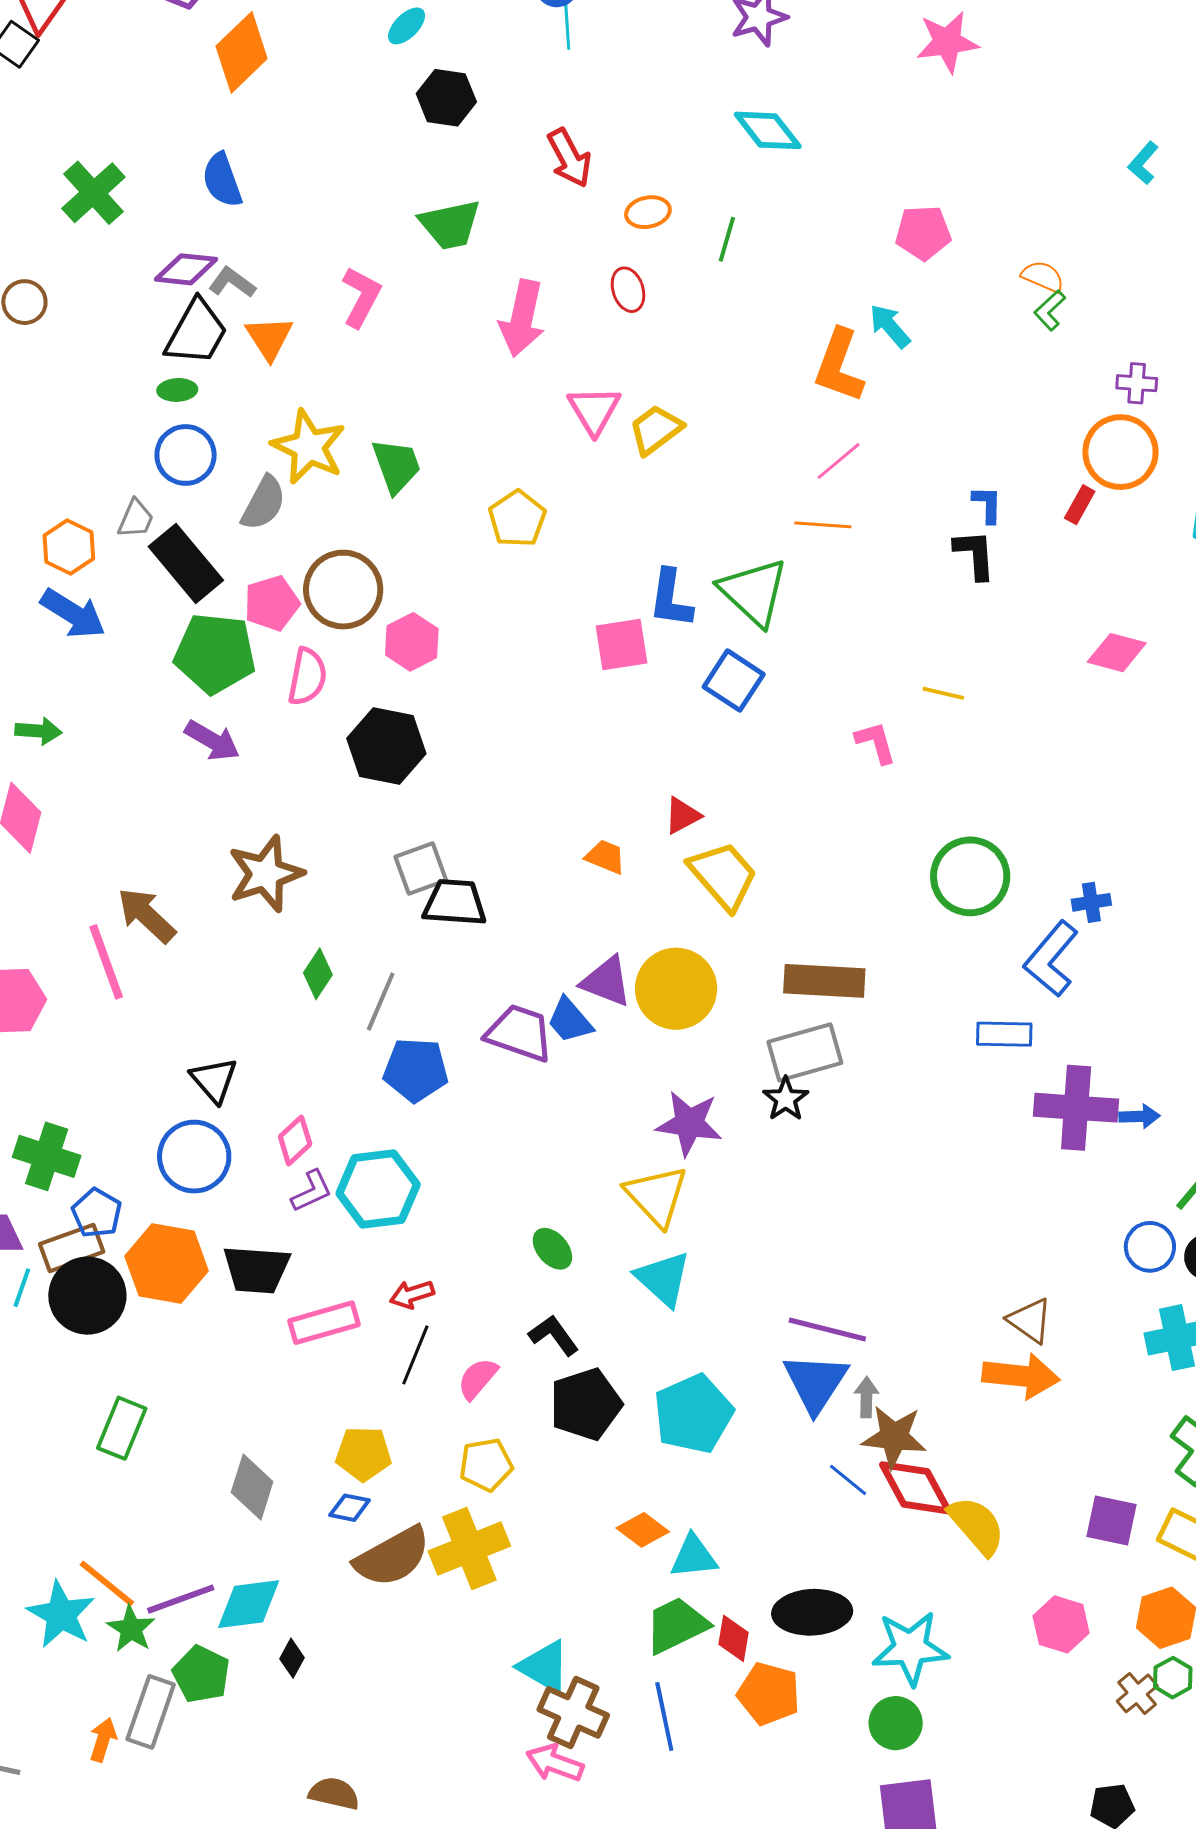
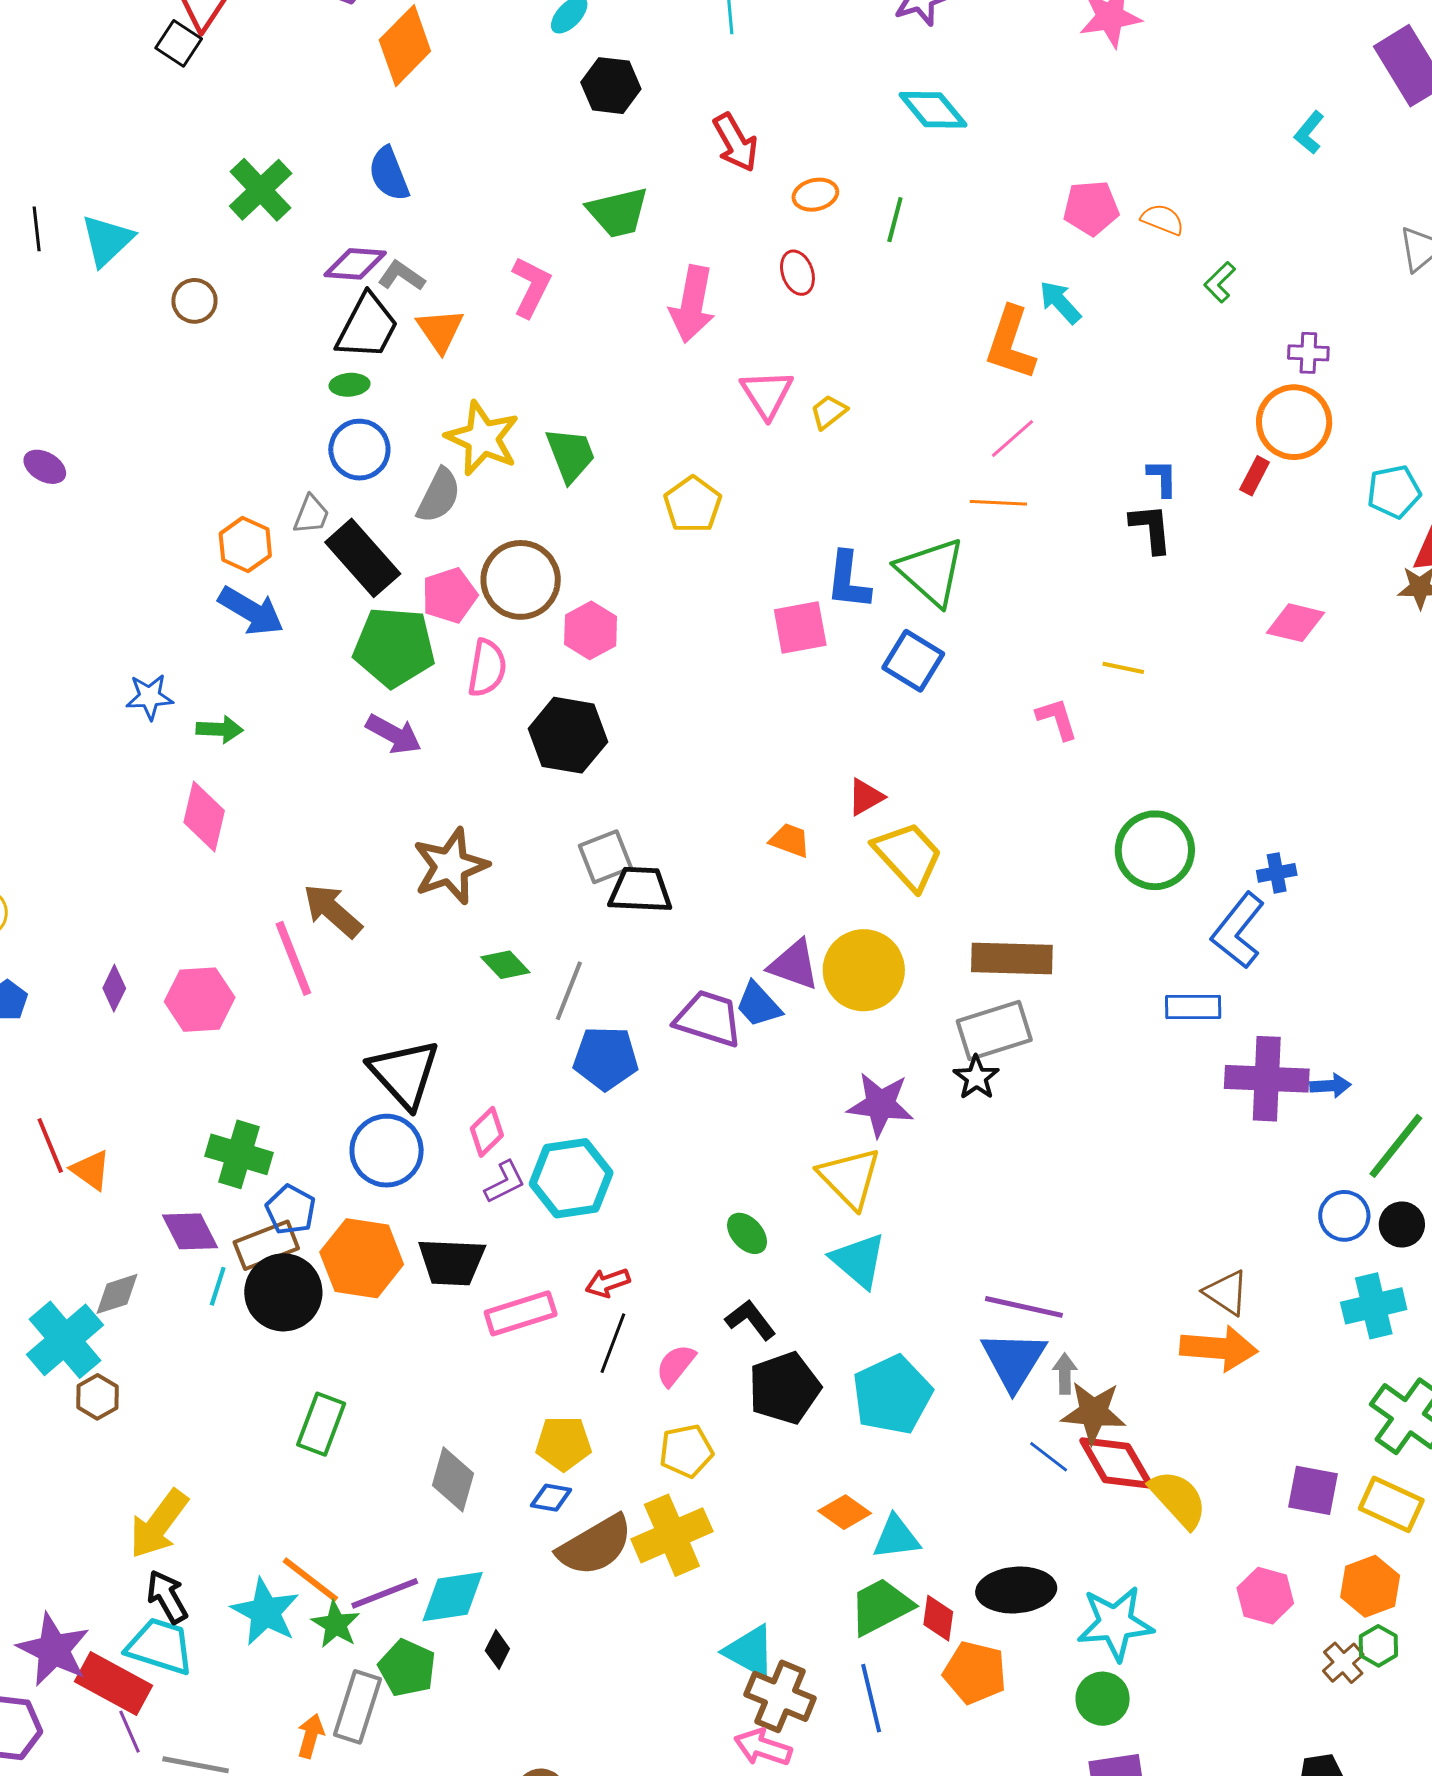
orange semicircle: (1043, 276) -> (1163, 219), moved
yellow trapezoid: (656, 430) -> (829, 412), size x0.7
green diamond: (318, 974) -> (505, 965), turned -75
black triangle: (214, 1080) -> (404, 1074), size x1.5

